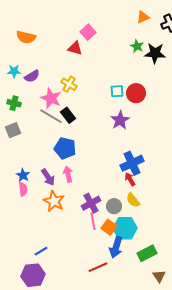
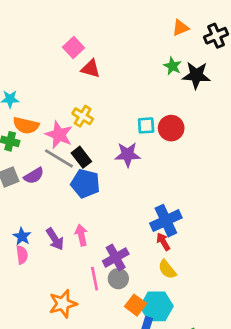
pink square: (88, 32) -> (73, 48), moved
orange semicircle: (26, 37) -> (26, 125), moved
purple semicircle: (32, 76) -> (34, 176), moved
purple star: (120, 120) -> (128, 155), moved, turned 30
blue pentagon: (65, 148) -> (85, 184), moved
orange star: (54, 201) -> (63, 304), moved, turned 30
purple cross: (91, 203) -> (116, 258), moved
gray circle: (114, 206) -> (118, 279), moved
pink line: (93, 221) -> (95, 279), moved

